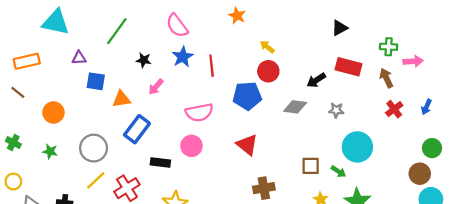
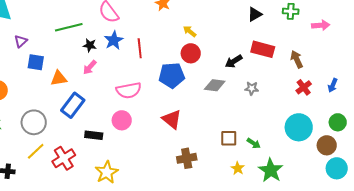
green line: (117, 31) -> (69, 27), moved, turned 40
green cross: (389, 47) -> (291, 11), moved
purple triangle: (79, 58) -> (21, 41), turned -40
black star: (144, 60) -> (90, 45), moved
pink arrow: (413, 61) -> (321, 25), moved
cyan circle: (357, 147) -> (299, 127), moved

